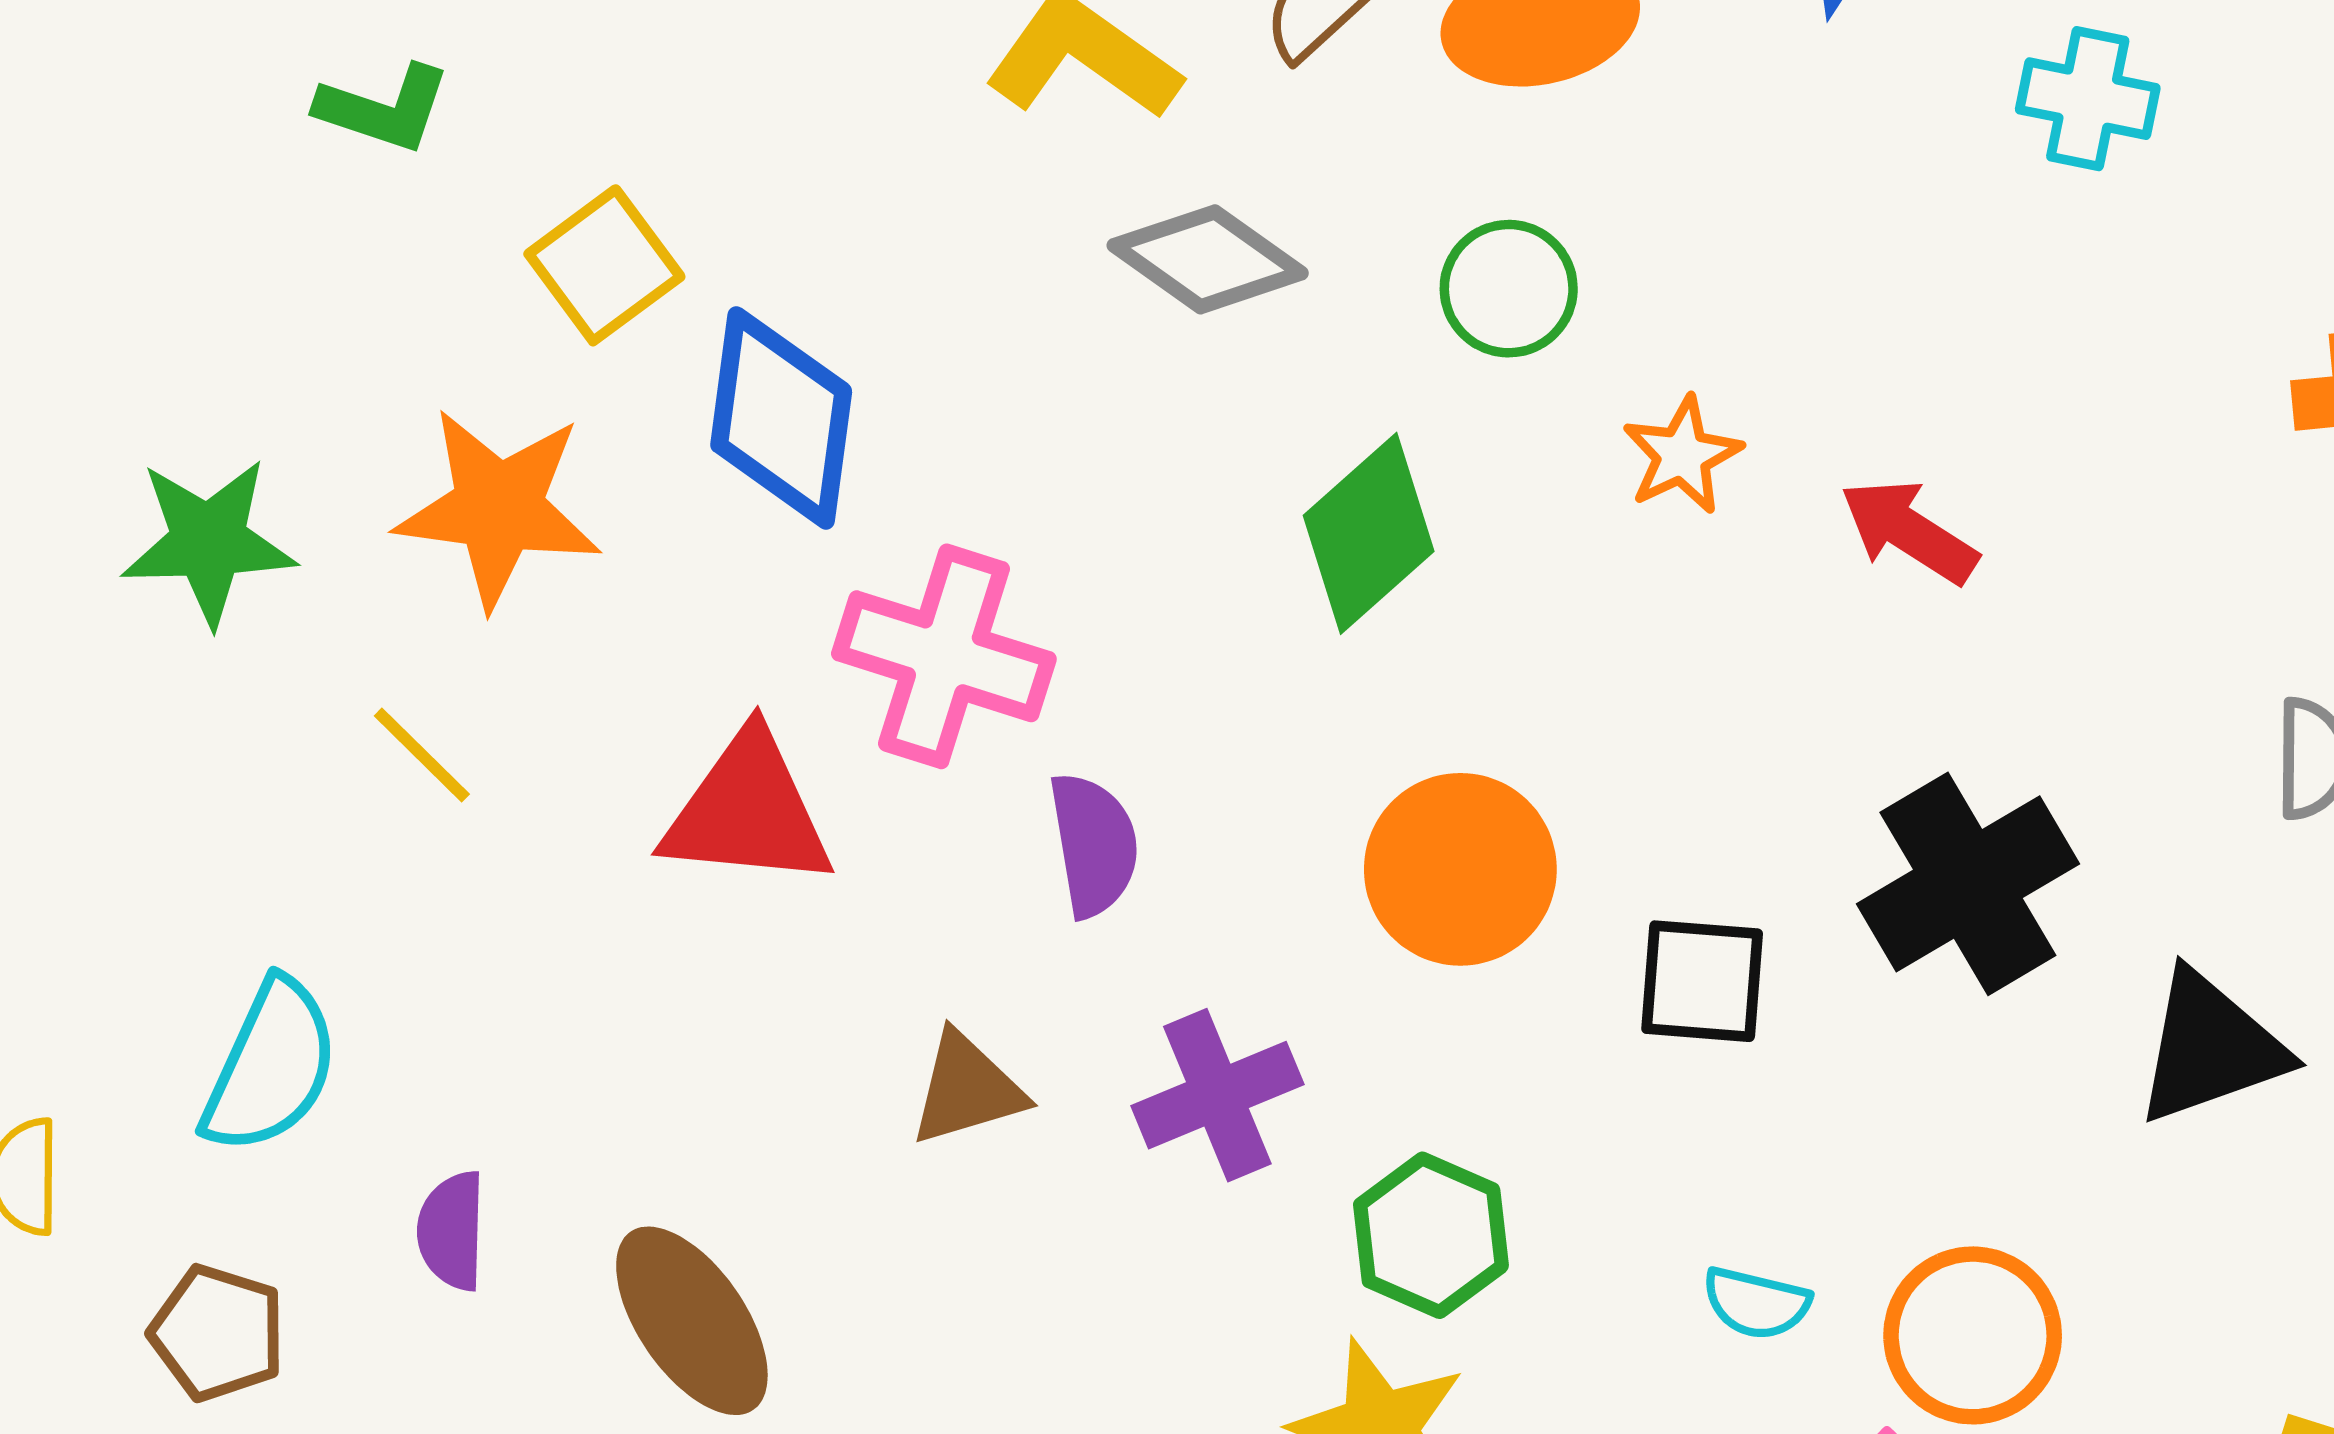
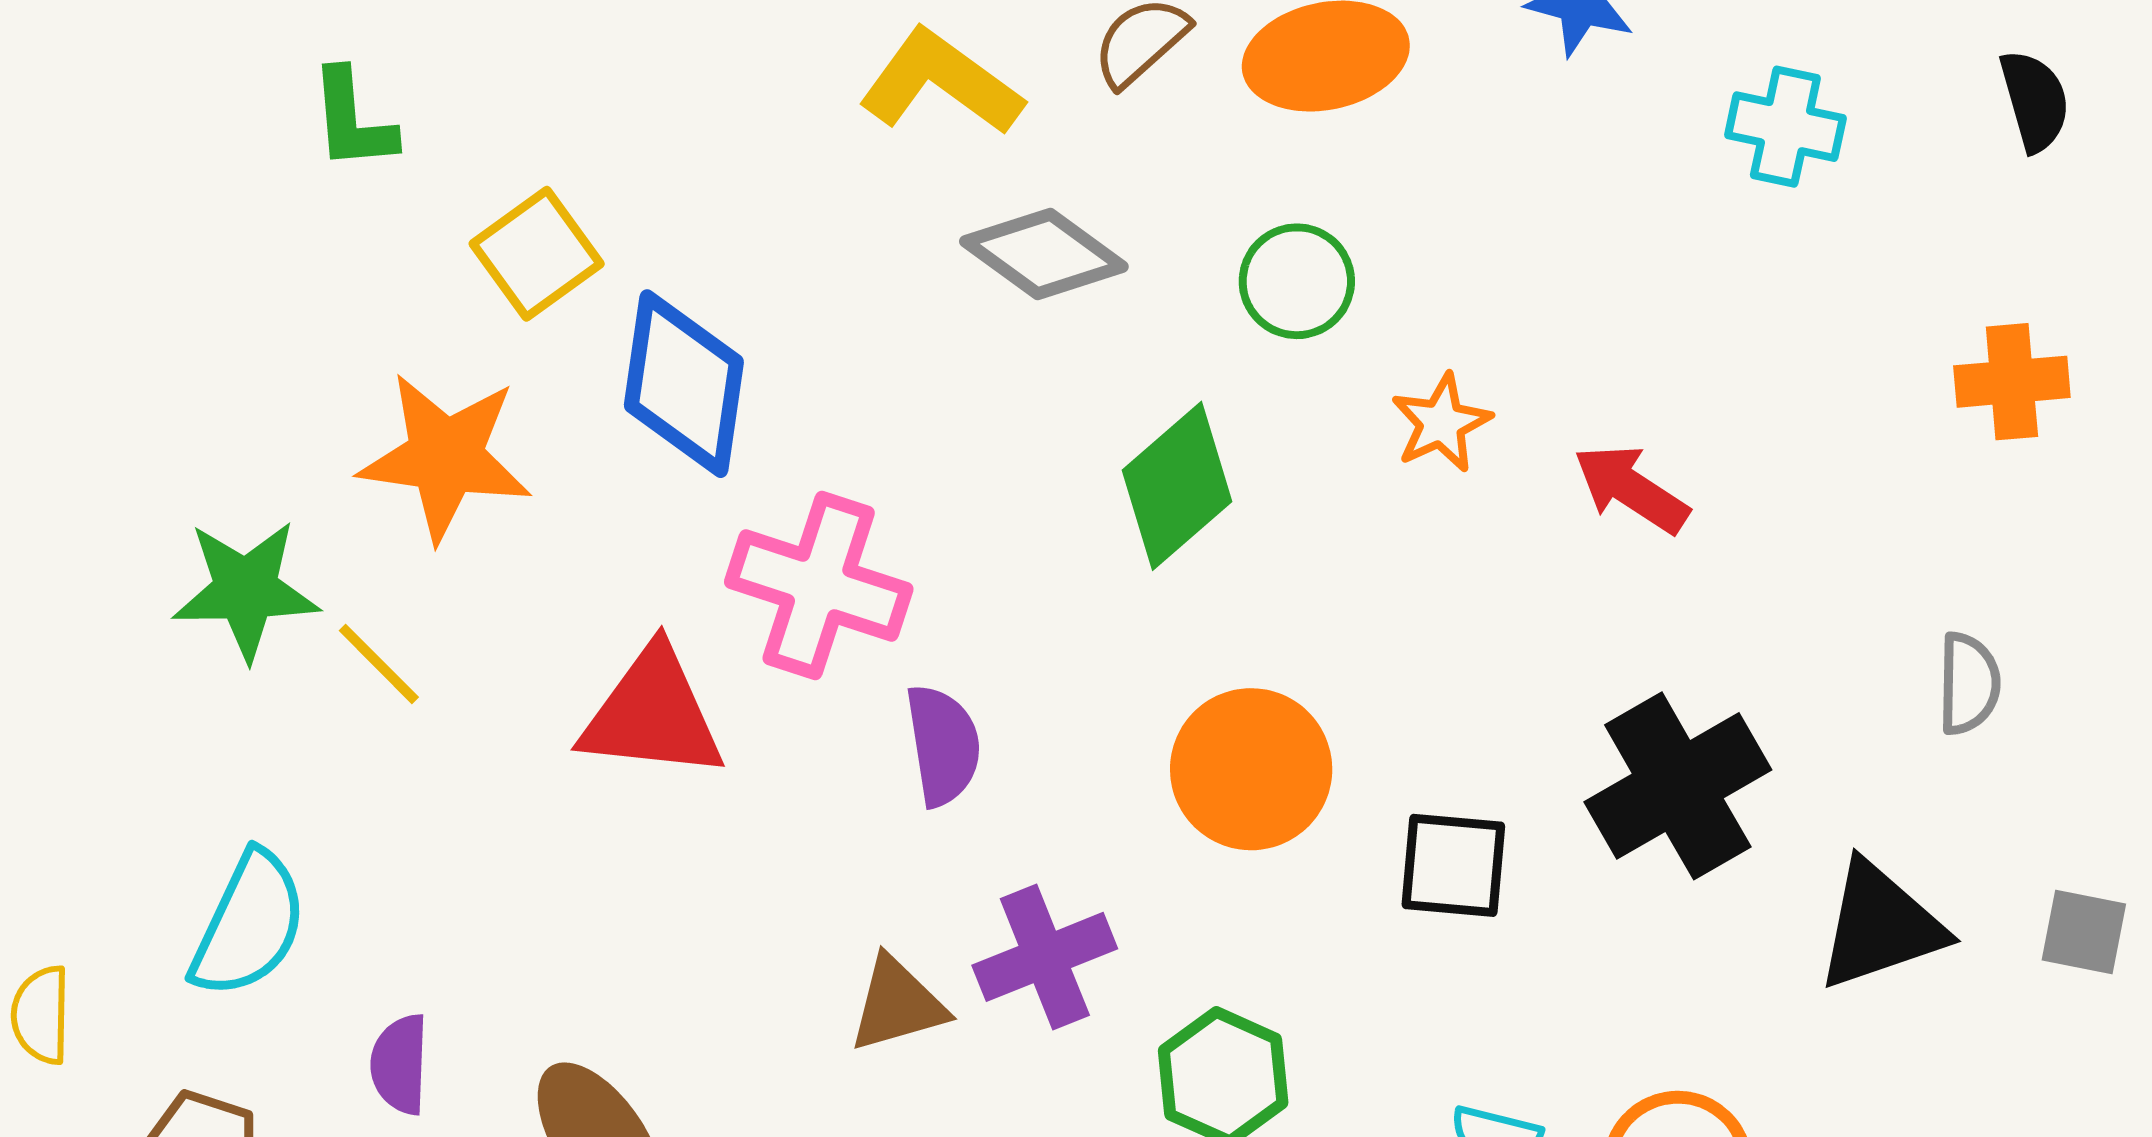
green L-shape: (384, 108) -> (352, 120), turned 66
green star: (208, 542) -> (246, 590), moved
brown triangle: (967, 1089) -> (897, 1004), moved

